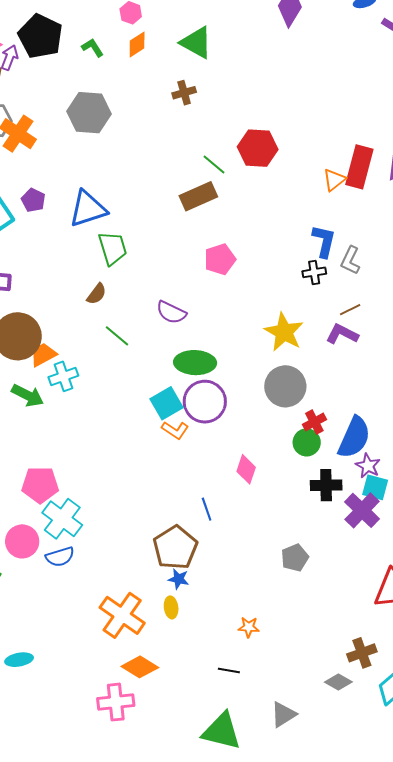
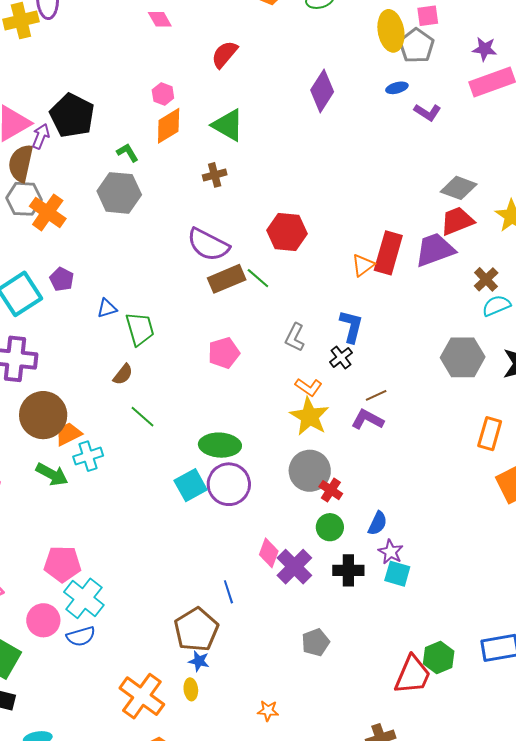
orange diamond: (137, 44) -> (169, 126), size x1.4
green L-shape: (93, 48) -> (128, 153), moved
green line: (214, 164) -> (258, 278), moved
blue triangle: (88, 209) -> (107, 308), moved, size x0.5
pink pentagon: (220, 259) -> (224, 353), moved
gray L-shape: (350, 260) -> (295, 337), moved
black cross: (314, 272) -> (341, 357), turned -30
purple semicircle: (171, 312) -> (208, 245), moved, size x1.4
red cross: (314, 422) -> (331, 490), moved, turned -30
orange L-shape: (175, 430) -> (309, 387), moved
blue semicircle: (354, 437) -> (378, 523), size x0.6
purple cross: (362, 510) -> (294, 567), moved

